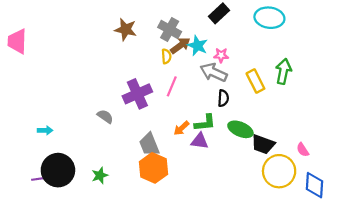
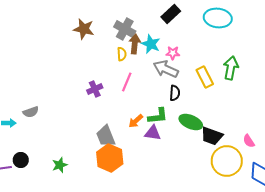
brown arrow: (180, 46) -> (135, 44), turned -48
purple cross: (137, 94) -> (95, 89), size x0.6
gray semicircle: (105, 116) -> (31, 112), moved, turned 126
black circle: (58, 170) -> (21, 160), size x0.5

